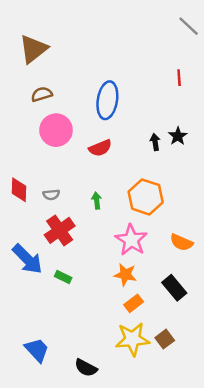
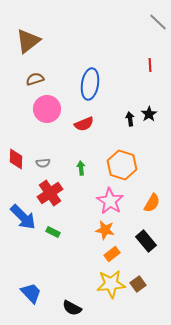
orange semicircle: (181, 242) -> (152, 203), turned -84

